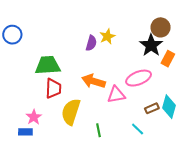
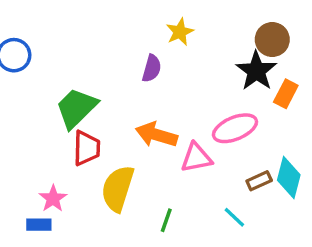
yellow star: (107, 36) -> (180, 32), moved
green trapezoid: (48, 65) -> (76, 108), turned -40
green line: (99, 130) -> (166, 220), turned 32

